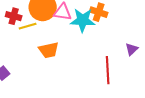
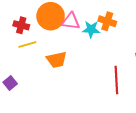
cyan star: (83, 20) -> (91, 29), size x0.7
yellow line: (28, 26) -> (27, 45), moved

